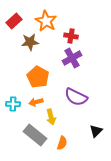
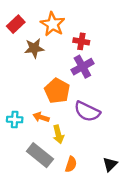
orange pentagon: (38, 77) -> (57, 91), moved
orange arrow: (36, 102) -> (41, 117), turned 32
black triangle: (96, 131) -> (110, 164), moved

